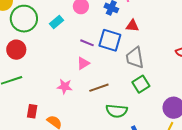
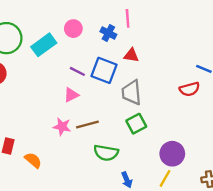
cyan rectangle: (56, 22) -> (44, 45), size x1.5
pink star: (65, 87) -> (62, 127), moved

